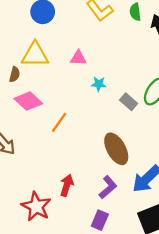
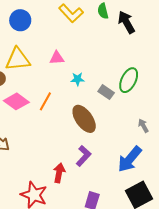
orange line: (59, 122) -> (45, 101), moved
brown ellipse: (116, 149) -> (84, 119), moved
purple L-shape: (108, 187) -> (83, 156), moved

